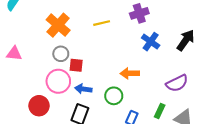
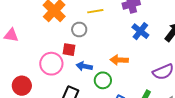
gray circle: (61, 54) -> (79, 30), moved
blue arrow: (83, 89) -> (84, 66), moved
red circle: (39, 106) -> (22, 86), moved

